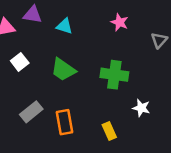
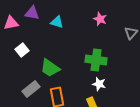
green trapezoid: (63, 70) -> (50, 68), moved
white star: (141, 108) -> (99, 84), moved

